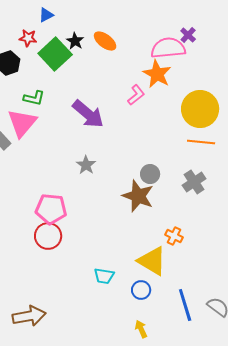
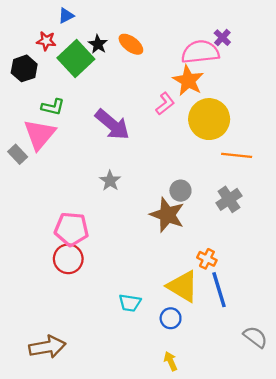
yellow circle: (200, 109) -> (209, 119), moved
blue line: (185, 305) -> (219, 290), moved

